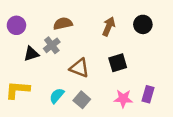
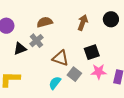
cyan semicircle: (57, 96) -> (55, 83), moved
pink star: (123, 99) -> (99, 72), moved
gray square: (82, 100) -> (74, 74), moved

